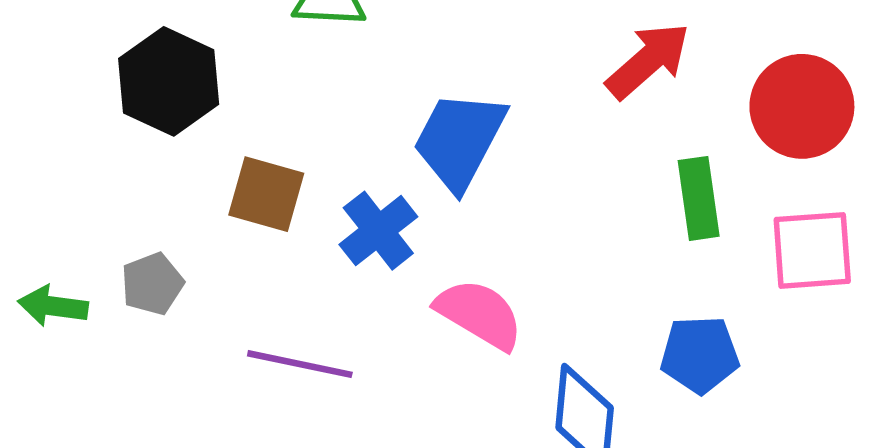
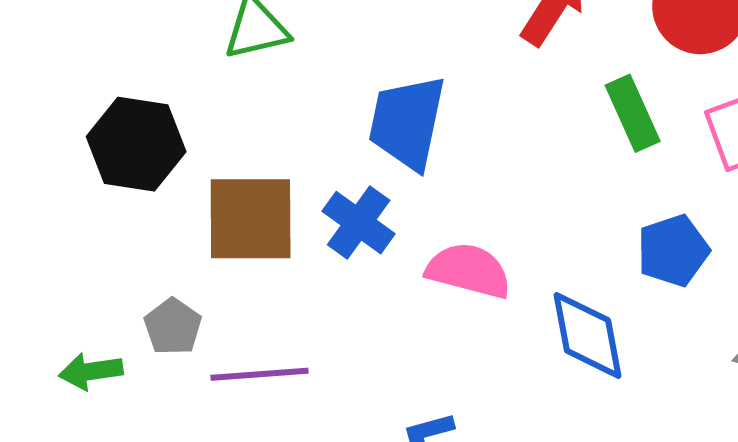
brown square: (266, 194) -> (251, 219), size x1.4
purple line: (300, 364) -> (260, 374), moved

